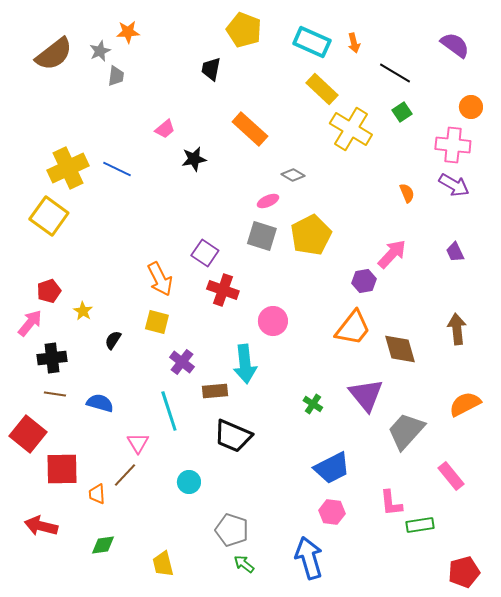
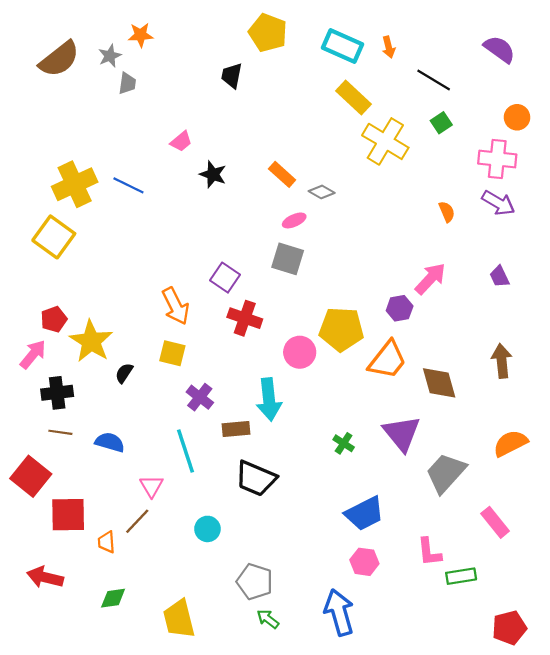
orange rectangle: (250, 129) -> (282, 174), moved, size x0.7
black star: (194, 159) -> (213, 174), turned 30
yellow pentagon: (311, 235) -> (341, 329), moved, turned 30
yellow star: (83, 311) -> (91, 341), size x2.0
yellow trapezoid: (163, 564) -> (179, 619), size x1.4

